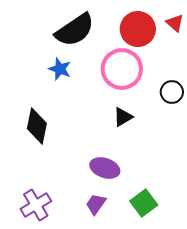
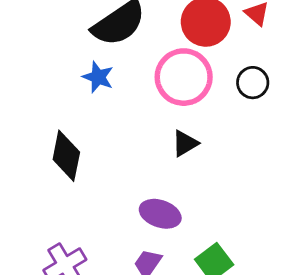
black circle: (172, 92) -> (253, 83), moved

